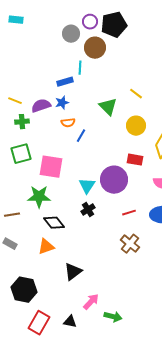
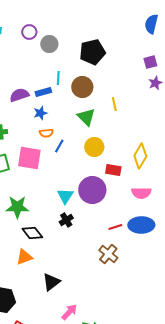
purple circle: (90, 22) -> (29, 32), moved
black pentagon: (114, 25) -> (92, 52), moved
brown circle: (95, 48) -> (82, 87), moved
yellow line: (136, 94) -> (114, 104), turned 40
purple semicircle: (41, 106) -> (19, 95), moved
yellow circle: (136, 126) -> (94, 147), moved
pink square: (51, 167) -> (29, 158), moved
red line: (129, 213) -> (115, 227), moved

